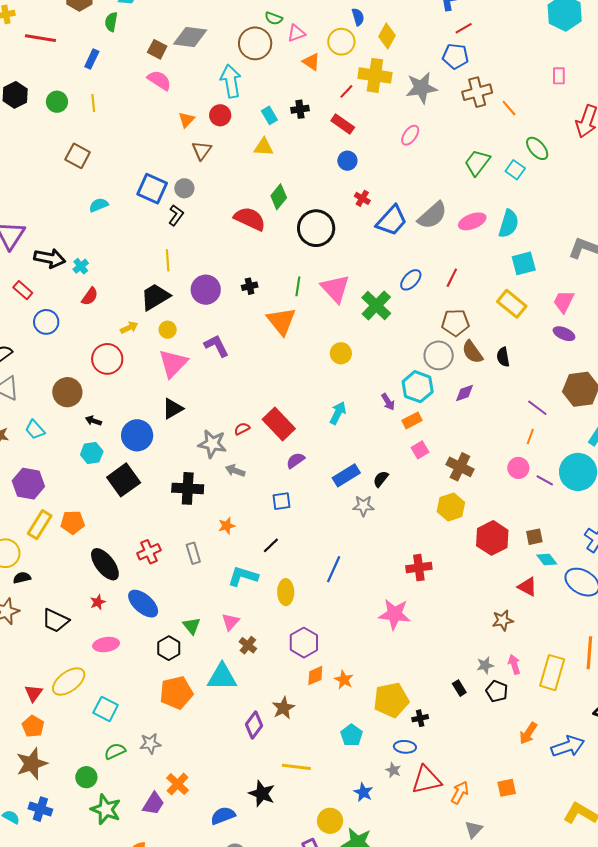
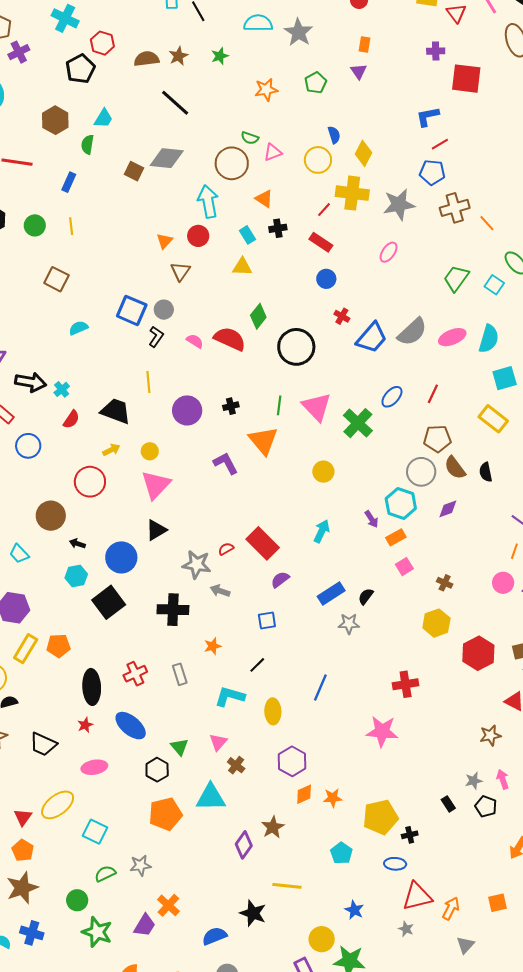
orange triangle: (311, 62) -> (264, 199), moved
pink semicircle: (159, 80) -> (195, 341), moved, size x0.7
black trapezoid: (155, 297) -> (116, 411), moved, turned 52
purple L-shape: (216, 346) -> (226, 463), moved
brown cross: (460, 467) -> (445, 583), size x0.6
black ellipse: (105, 564) -> (92, 687), turned 36
orange star: (344, 680) -> (333, 798), turned -30
gray star: (393, 770) -> (406, 929), moved

